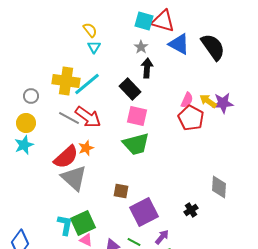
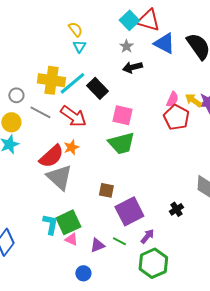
cyan square: (144, 21) -> (129, 20), turned 30
black arrow: (147, 68) -> (132, 67), turned -108
black rectangle: (130, 89) -> (97, 88), moved
gray line: (69, 118) -> (40, 112), moved

